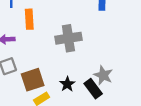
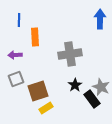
black star: (67, 84) -> (75, 85), moved

